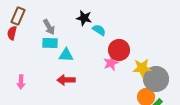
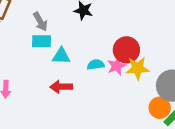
cyan semicircle: (99, 30) -> (96, 65), moved, turned -40
yellow star: (142, 68) -> (138, 68), moved

